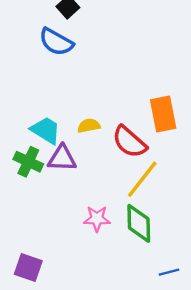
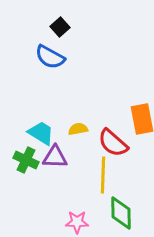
yellow line: (142, 179) -> (103, 175), moved, turned -36
pink star: (97, 219) -> (77, 222), moved

